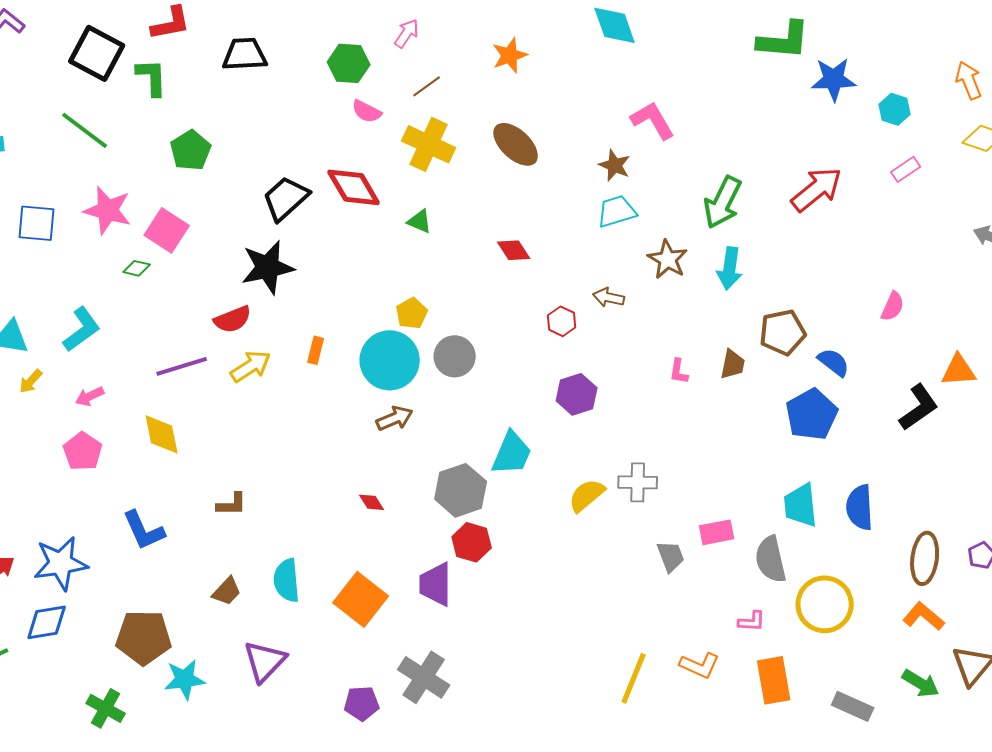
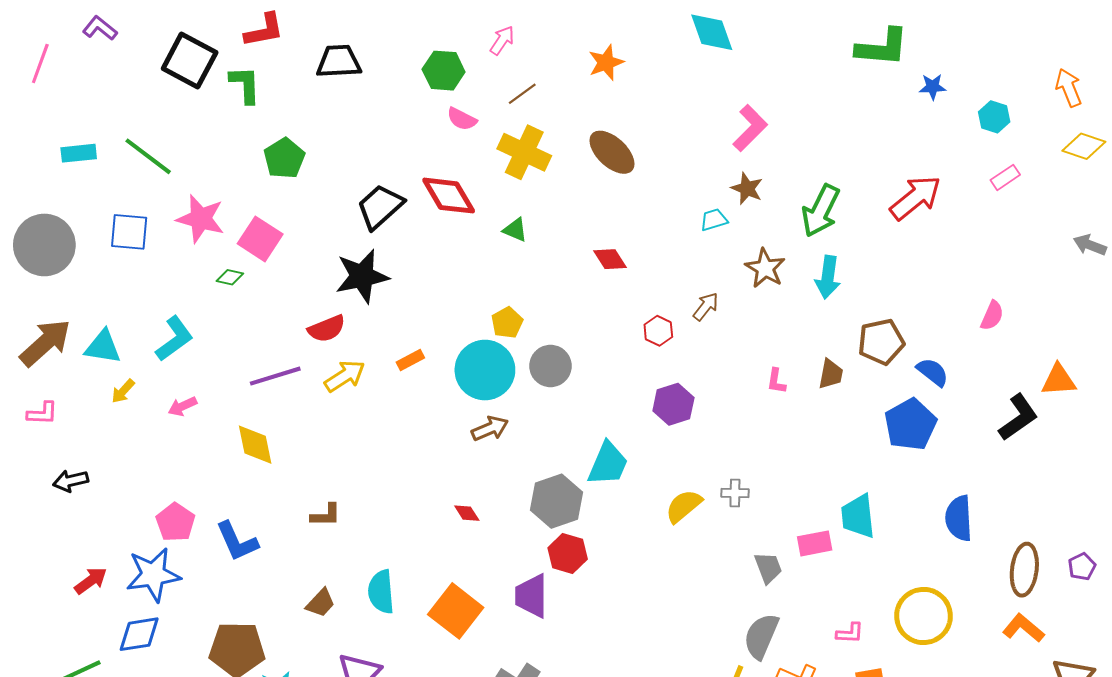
blue star: (834, 79) -> (933, 87), size x0.6
pink L-shape: (653, 120) -> (750, 128), turned 75
green line: (85, 130) -> (148, 156), moved
brown star: (615, 165) -> (747, 189), moved
cyan trapezoid: (617, 211) -> (714, 220), size x0.7
brown arrow: (609, 297) -> (706, 306), turned 116
orange rectangle: (316, 350) -> (410, 360), turned 48
pink pentagon: (83, 451) -> (175, 522), moved
gray cross: (638, 482) -> (735, 493), size x0.7
cyan trapezoid: (801, 505) -> (858, 516), moved
gray semicircle: (771, 559) -> (761, 636), moved, turned 36

